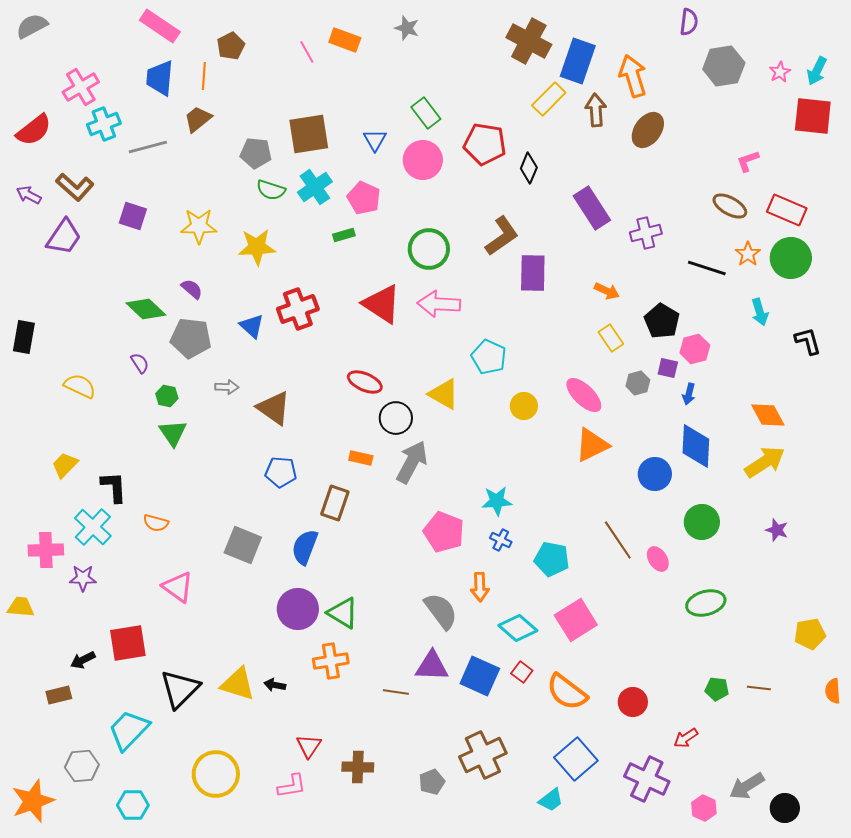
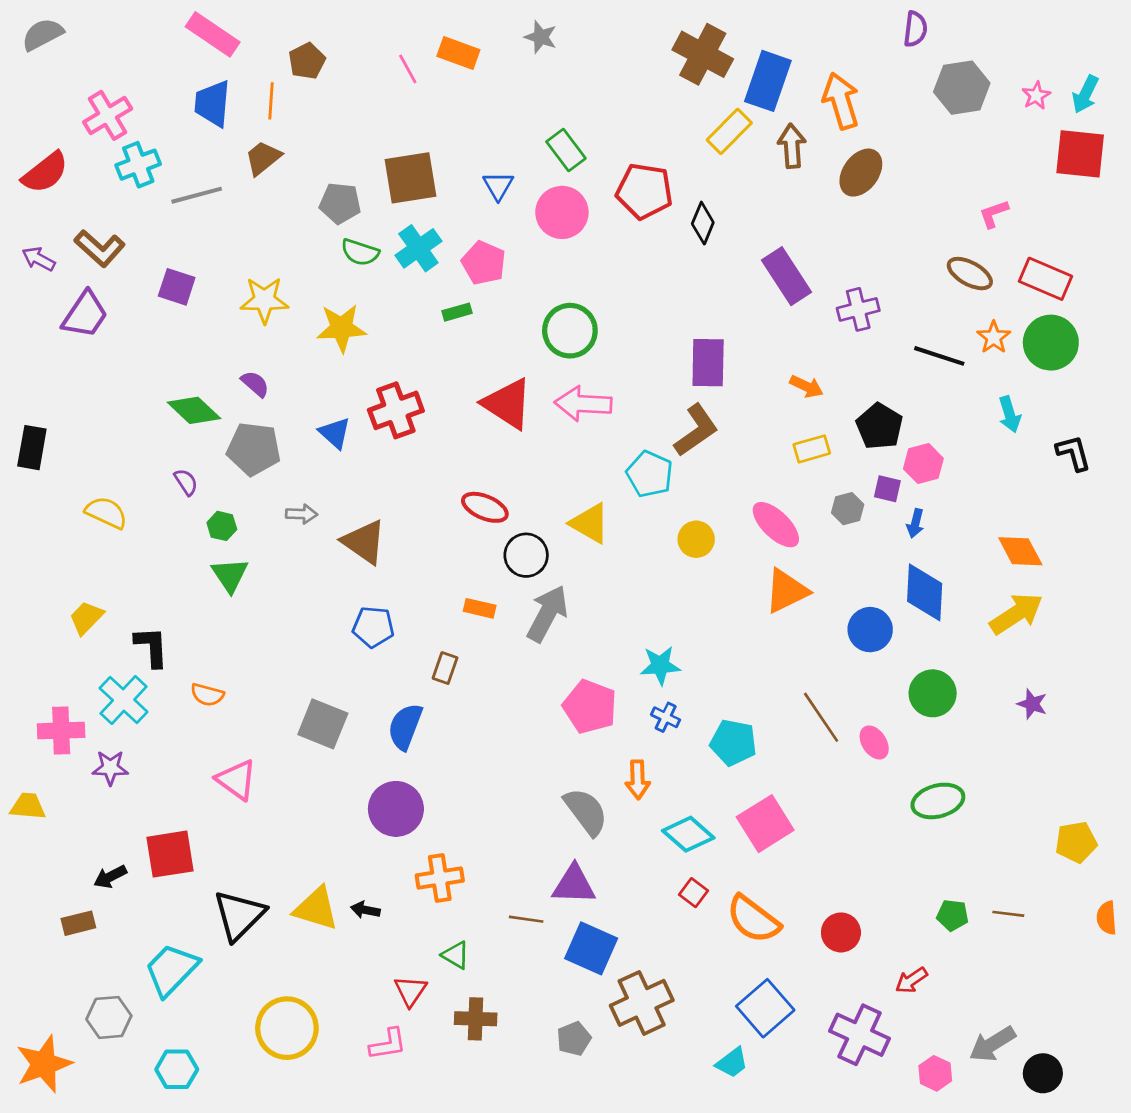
brown L-shape: (502, 236) -> (696, 430), moved
yellow rectangle: (611, 338) -> (812, 449), turned -72
brown rectangle: (335, 503) -> (445, 668), size x0.7
green triangle: (343, 613) -> (456, 955), moved, size x0.7
blue square: (480, 676) -> (591, 948), moved

